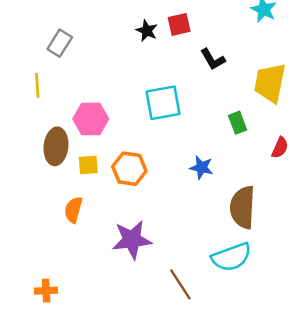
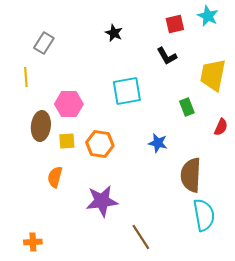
red square: (179, 24) -> (175, 24), moved
cyan semicircle: (231, 257) -> (204, 215), moved, turned -80

